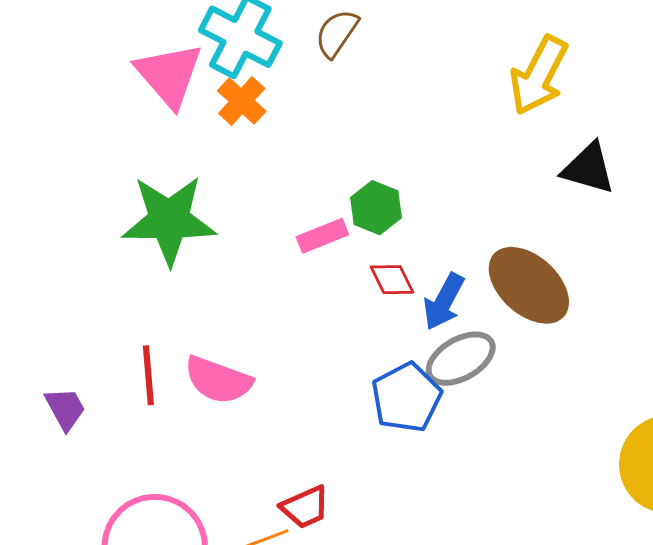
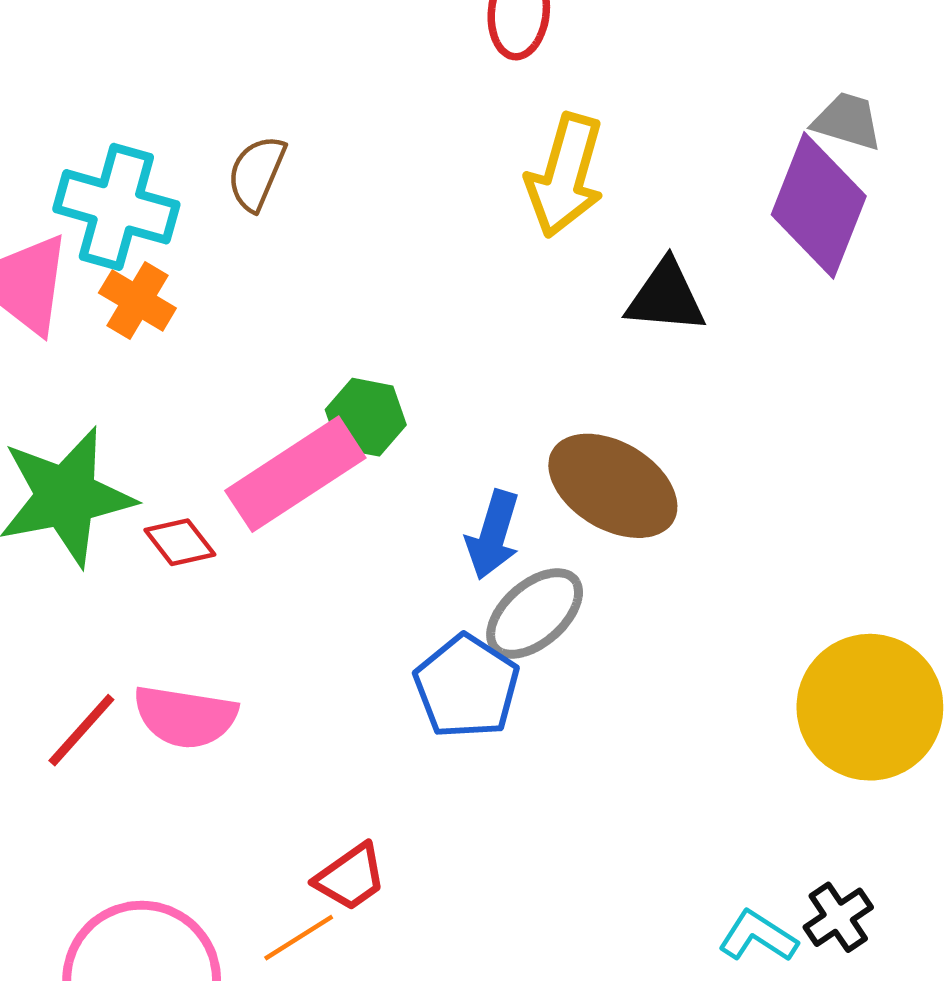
pink rectangle: (322, 236) -> (295, 474), size x1.8
red diamond: (392, 280) -> (180, 542), moved
red line: (148, 375) -> (81, 730), turned 58

